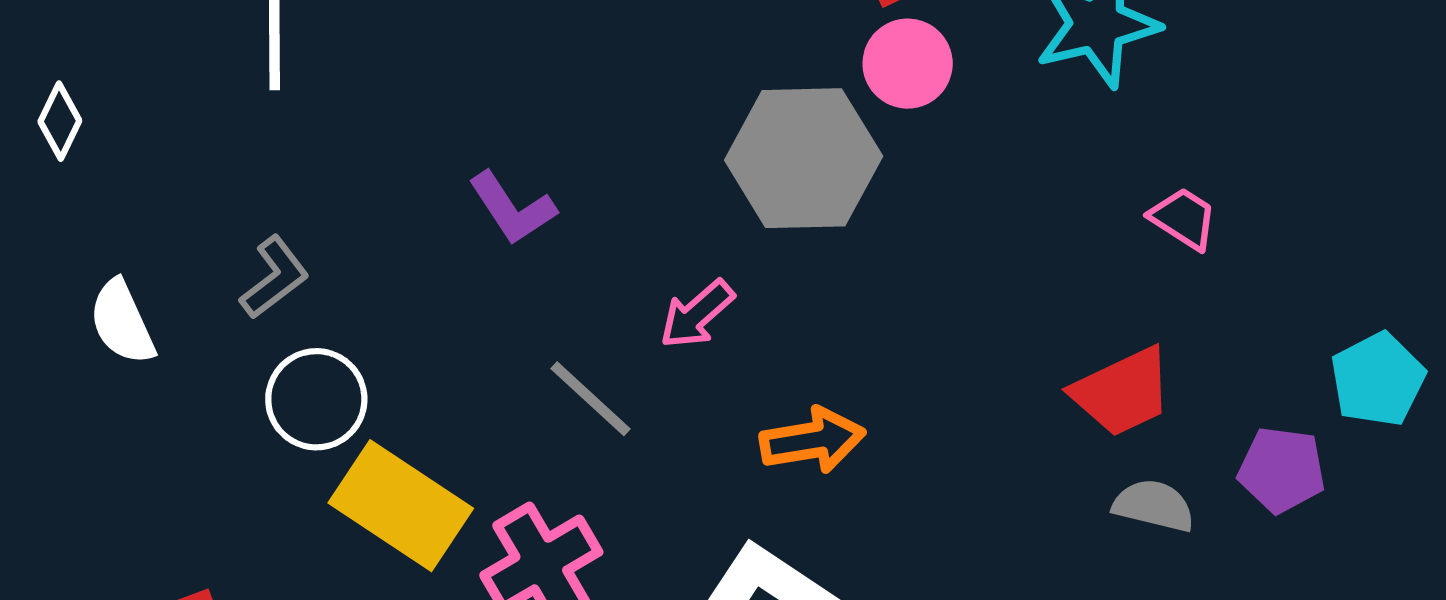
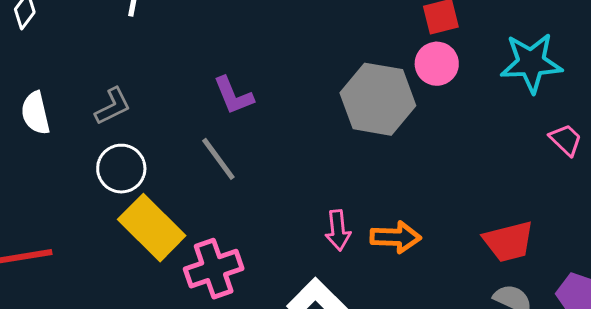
pink trapezoid: (1184, 218) -> (566, 140), moved
pink arrow: (697, 314) -> (338, 230), moved, turned -66
gray line: (590, 399) -> (218, 159), moved
orange arrow: (812, 440) -> (396, 237), moved

